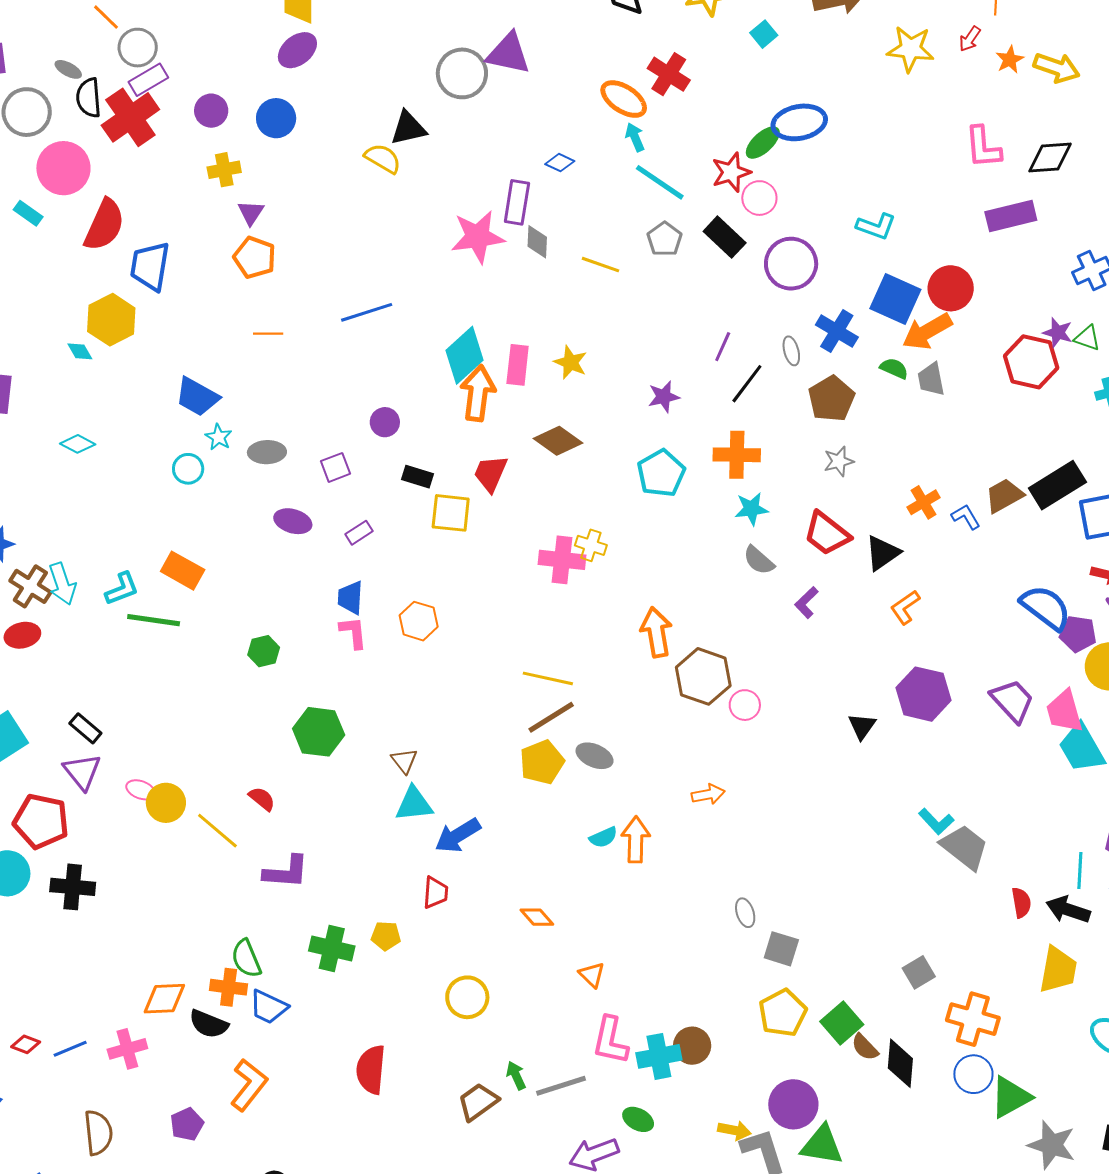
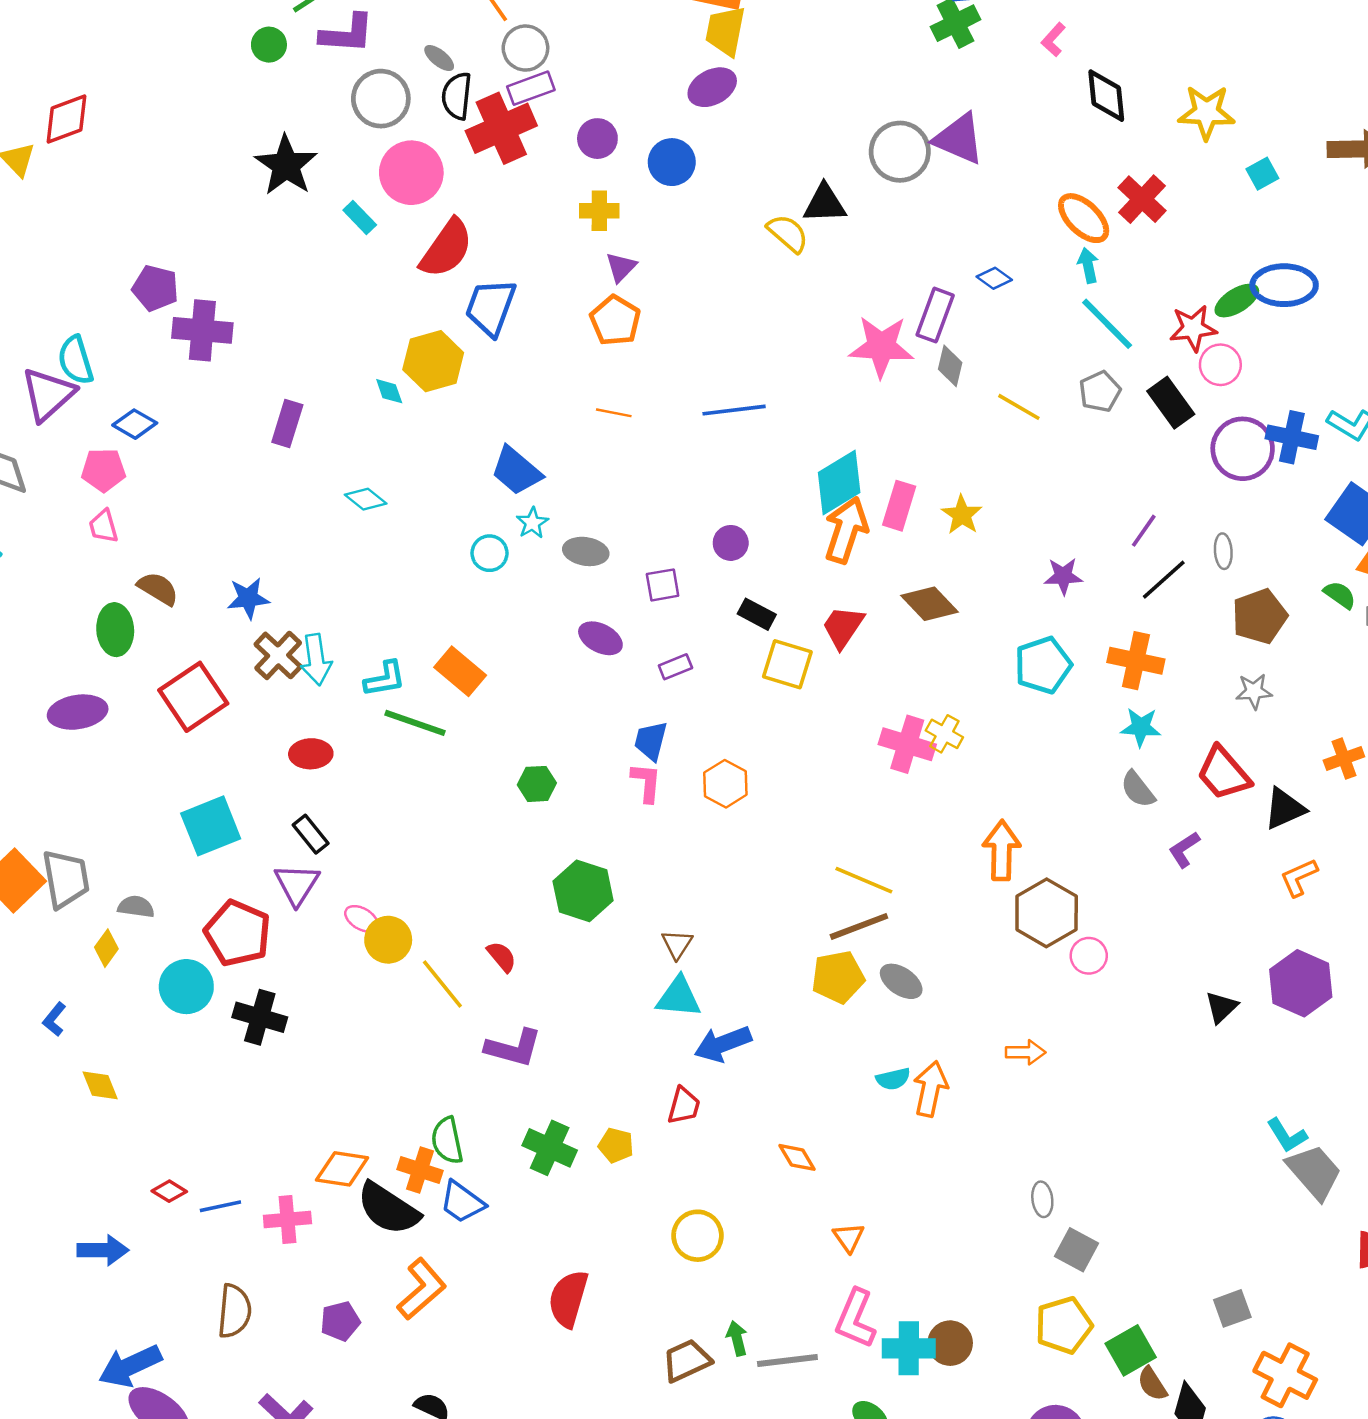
blue cross: (837, 331) -> (1292, 437), moved, turned -30
red ellipse: (22, 635) -> (311, 754), moved
black semicircle: (209, 1024) -> (388, 1209), size x1.4

